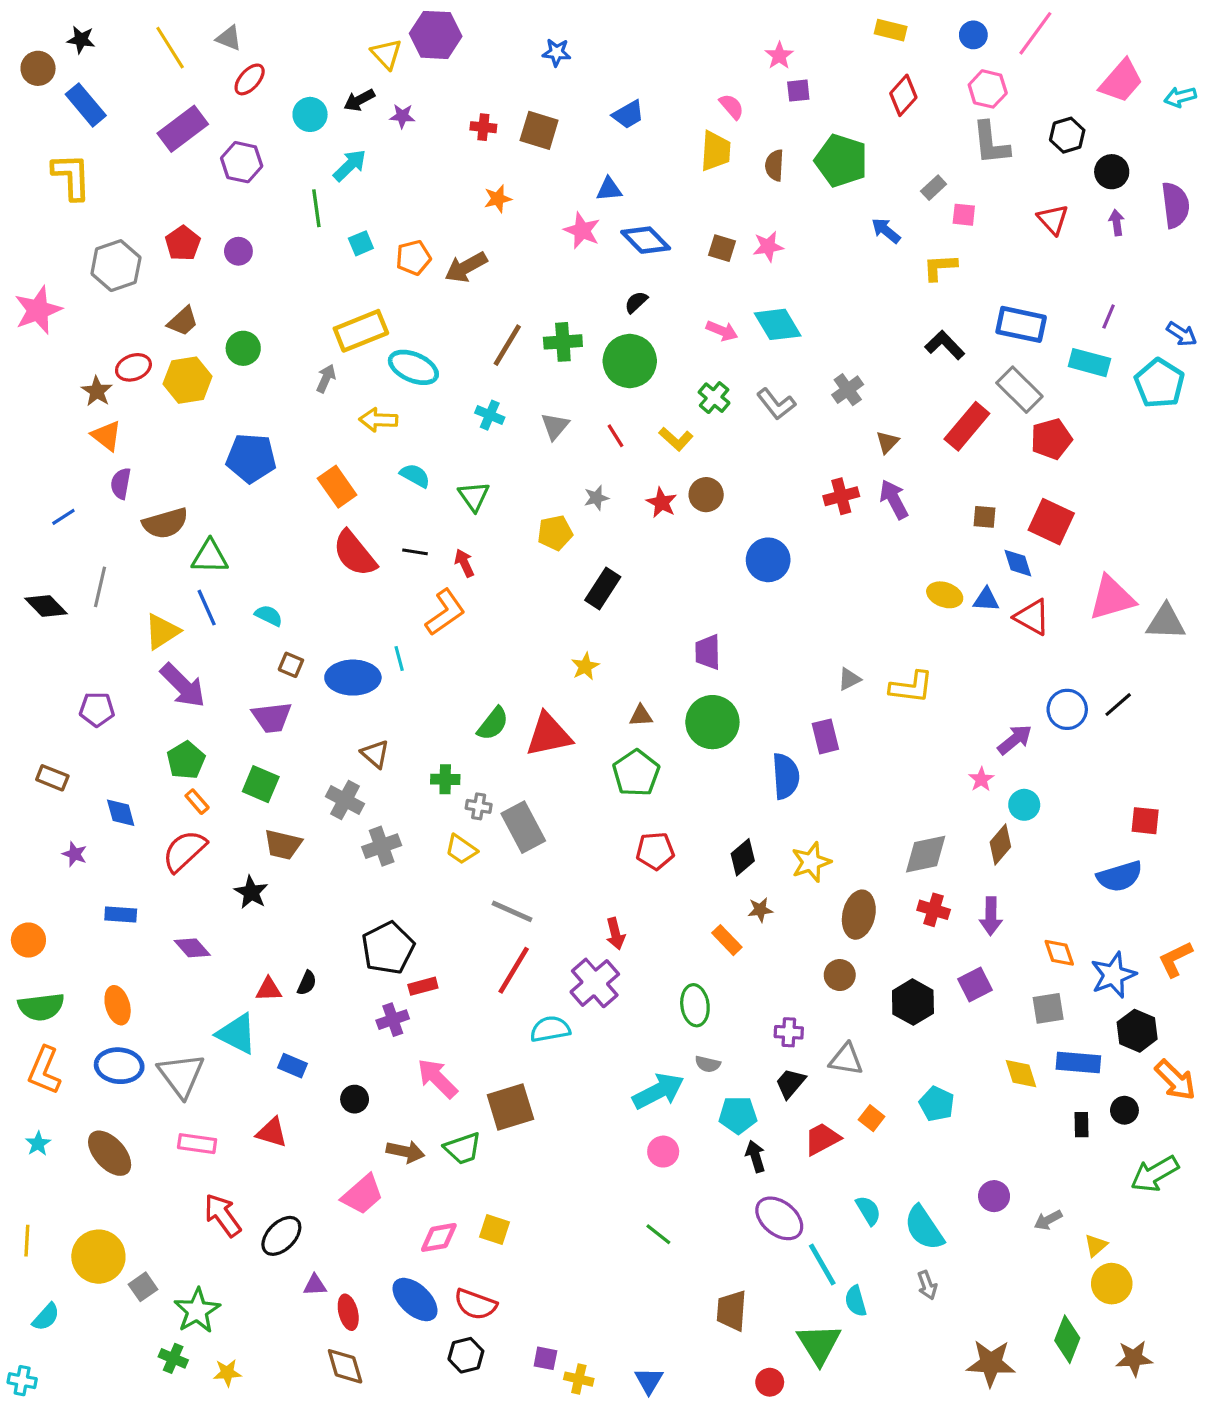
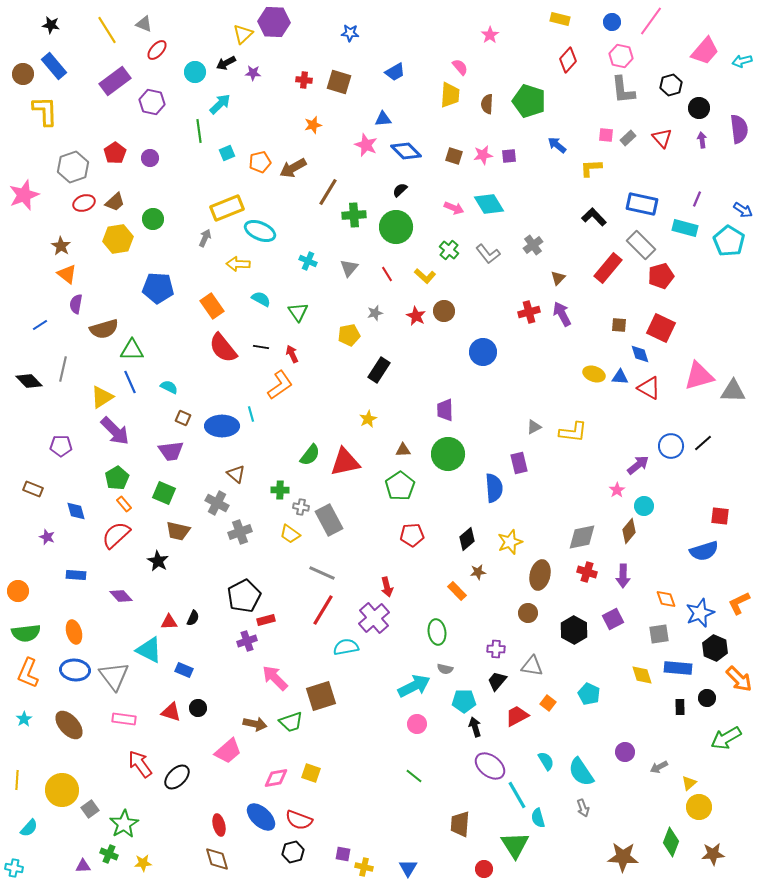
yellow triangle: (386, 54) -> (243, 34), turned 30
brown circle: (38, 68) -> (23, 74), moved
purple square: (798, 91) -> (509, 156), moved
gray rectangle: (934, 188) -> (628, 138), moved
brown line: (507, 345) -> (328, 192), moved
red ellipse: (133, 367) -> (84, 203), moved
black circle: (355, 1099) -> (198, 708), moved
purple triangle: (315, 1285) -> (83, 866), moved

